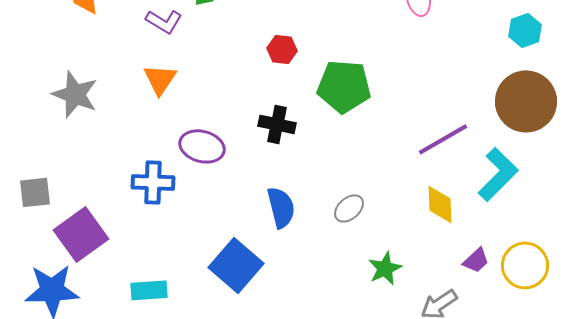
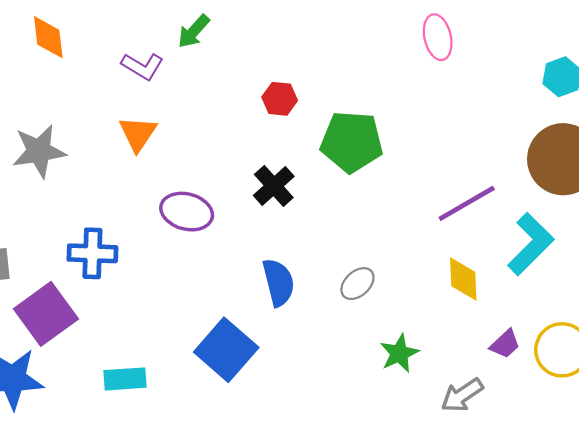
gray star: (75, 94) -> (39, 151), turned -30
black cross: (277, 124) -> (274, 186), turned 36
blue cross: (153, 182) -> (92, 253), moved

